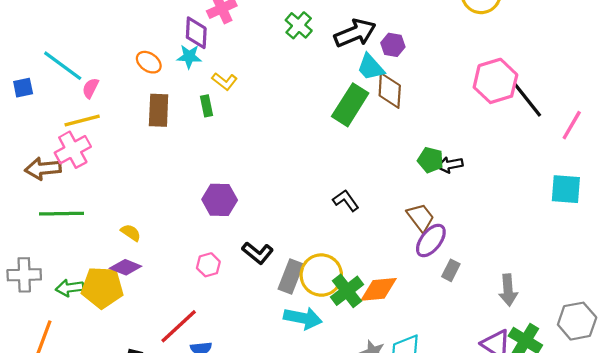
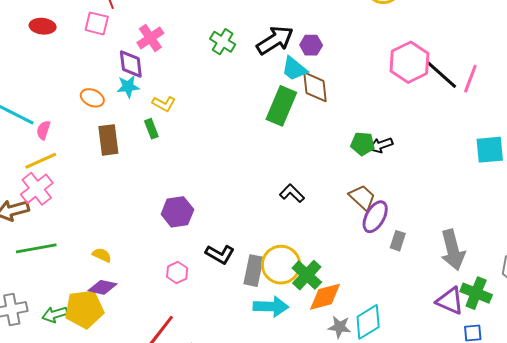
pink line: (572, 125) -> (470, 79), moved
orange diamond: (379, 289) -> (325, 297), moved
gray arrow: (508, 290) -> (453, 250), size x1.4

